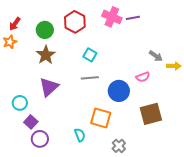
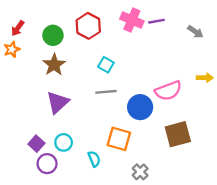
gray arrow: (156, 56) -> (195, 32), moved
pink semicircle: (143, 77) -> (168, 91), size x1.6
cyan circle: (20, 103) -> (64, 142), moved

